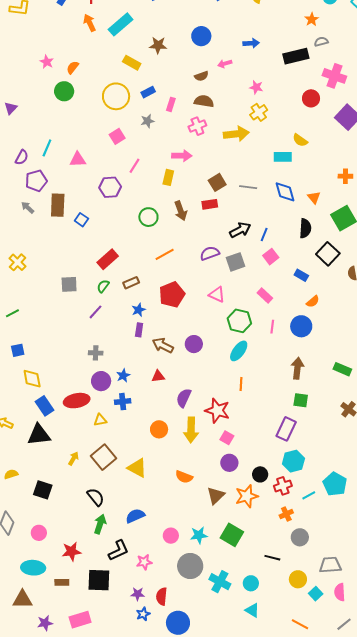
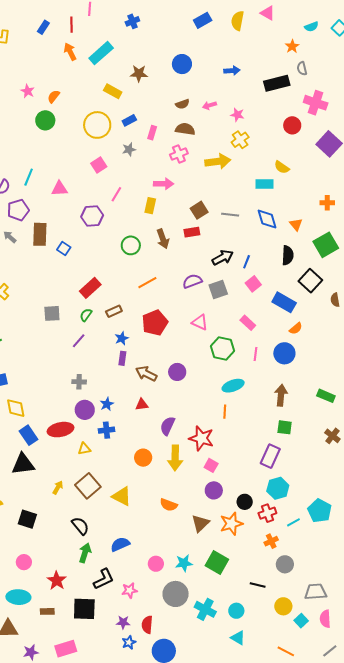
gray semicircle: (321, 42) -> (302, 68), turned -88
pink arrow: (225, 64) -> (209, 105), moved
blue rectangle: (301, 275) -> (284, 302), size x1.6
cyan ellipse: (239, 351) -> (233, 386), moved, turned 35
red star: (71, 552) -> (57, 581), turned -30

